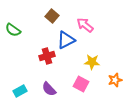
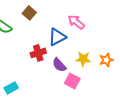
brown square: (52, 16) -> (29, 13), moved
orange star: (115, 80) -> (106, 60), moved
purple semicircle: (49, 89) -> (59, 65), moved

